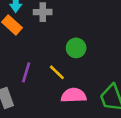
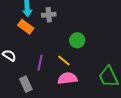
pink semicircle: (74, 95) -> (68, 78), moved

